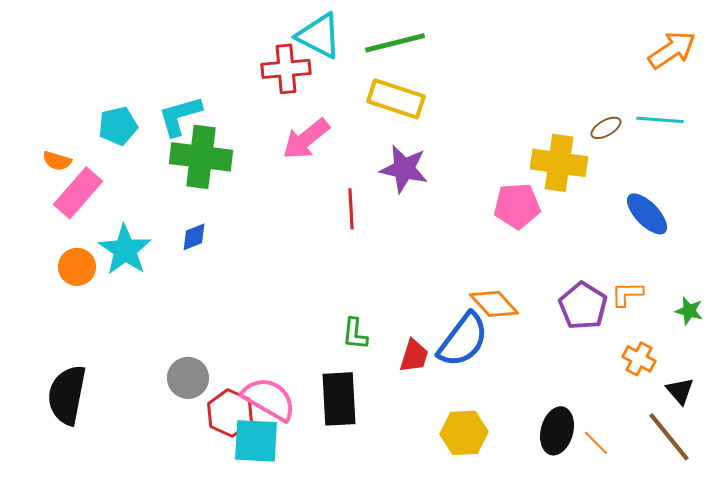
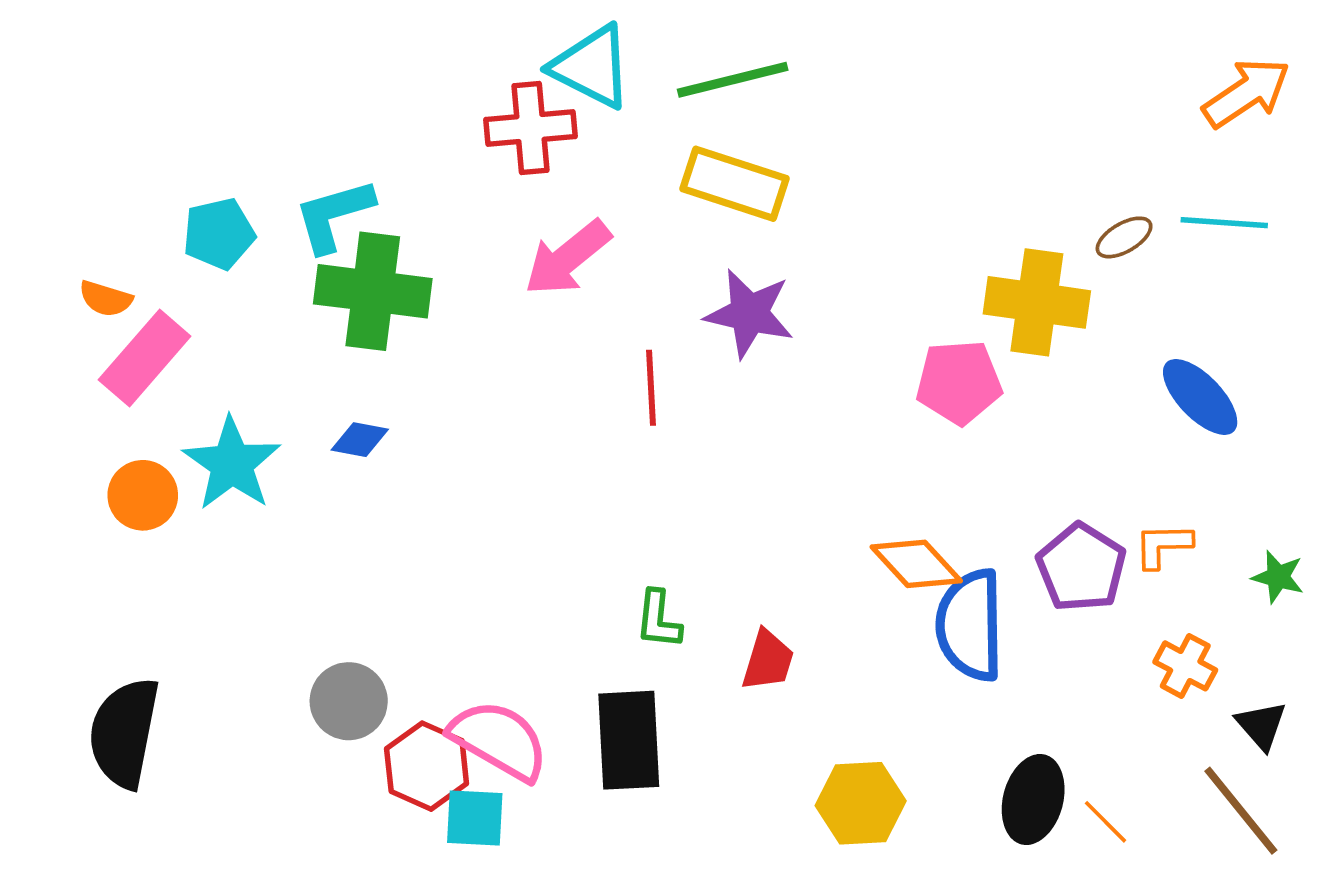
blue diamond: (194, 237) -> (360, 440), turned 32
blue semicircle: (463, 340) -> (970, 625), moved, turned 142
cyan square: (256, 441) -> (475, 818), size x0.7

